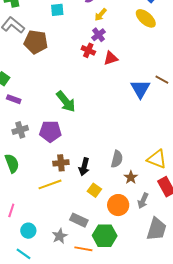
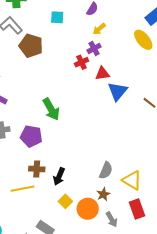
red cross: (88, 50) -> (81, 62), turned 32
blue triangle: (140, 89) -> (118, 91), moved
gray semicircle: (117, 159) -> (106, 170), moved
gray arrow: (143, 201) -> (112, 219), turned -63
orange circle: (118, 205) -> (88, 209), moved

